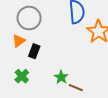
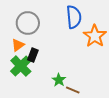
green cross: (22, 76) -> (21, 66), moved, size x1.5

